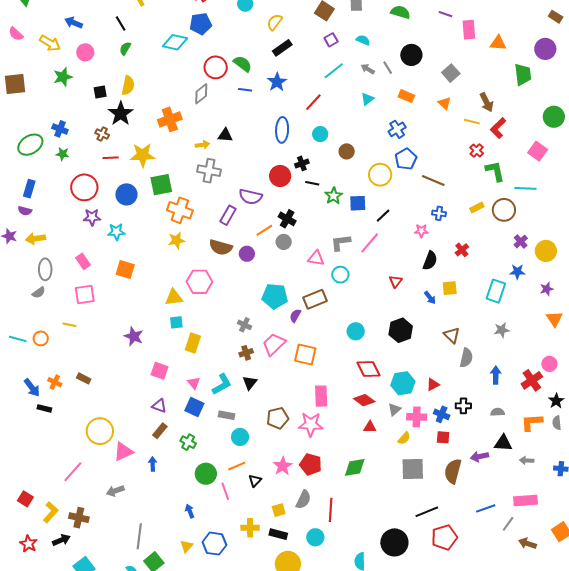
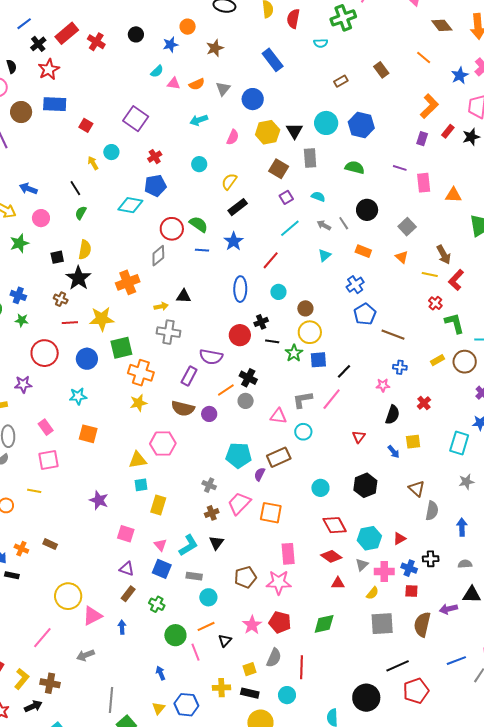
yellow circle: (380, 175) -> (310, 332), moved
purple star: (92, 217) -> (23, 384), moved

